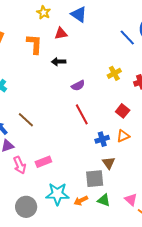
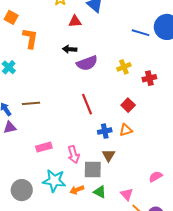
blue line: (127, 38) -> (141, 33), turned -36
orange L-shape: (34, 44) -> (30, 38), moved
purple semicircle: (78, 86) -> (87, 63), moved, size x1.5
brown line: (26, 120) -> (31, 103), turned -54
pink arrow: (20, 165) -> (74, 155), moved

